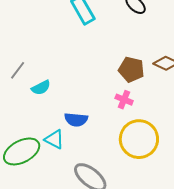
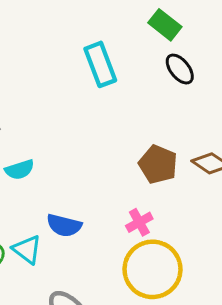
pink cross: (124, 100) -> (139, 222), moved, turned 30

